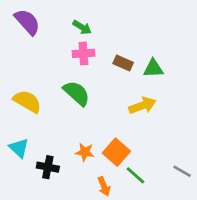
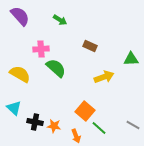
pink cross: (83, 53) -> (41, 49), moved
green triangle: (153, 68) -> (131, 59), moved
orange star: (85, 152) -> (54, 126), moved

